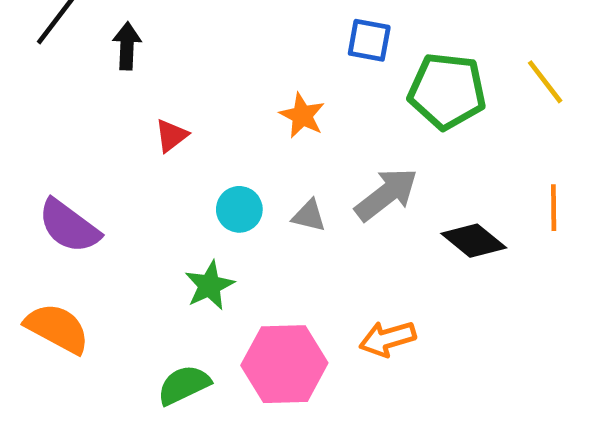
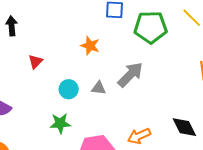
black diamond: (474, 241) -> (184, 127), moved, turned 32
green star: (210, 285) -> (60, 123), turned 30

